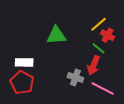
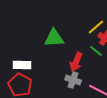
red arrow: (93, 65) -> (76, 62), moved

